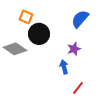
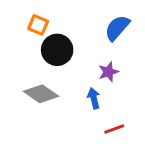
gray diamond: (15, 49) -> (41, 94), moved
red line: (78, 88) -> (114, 129), turned 32

